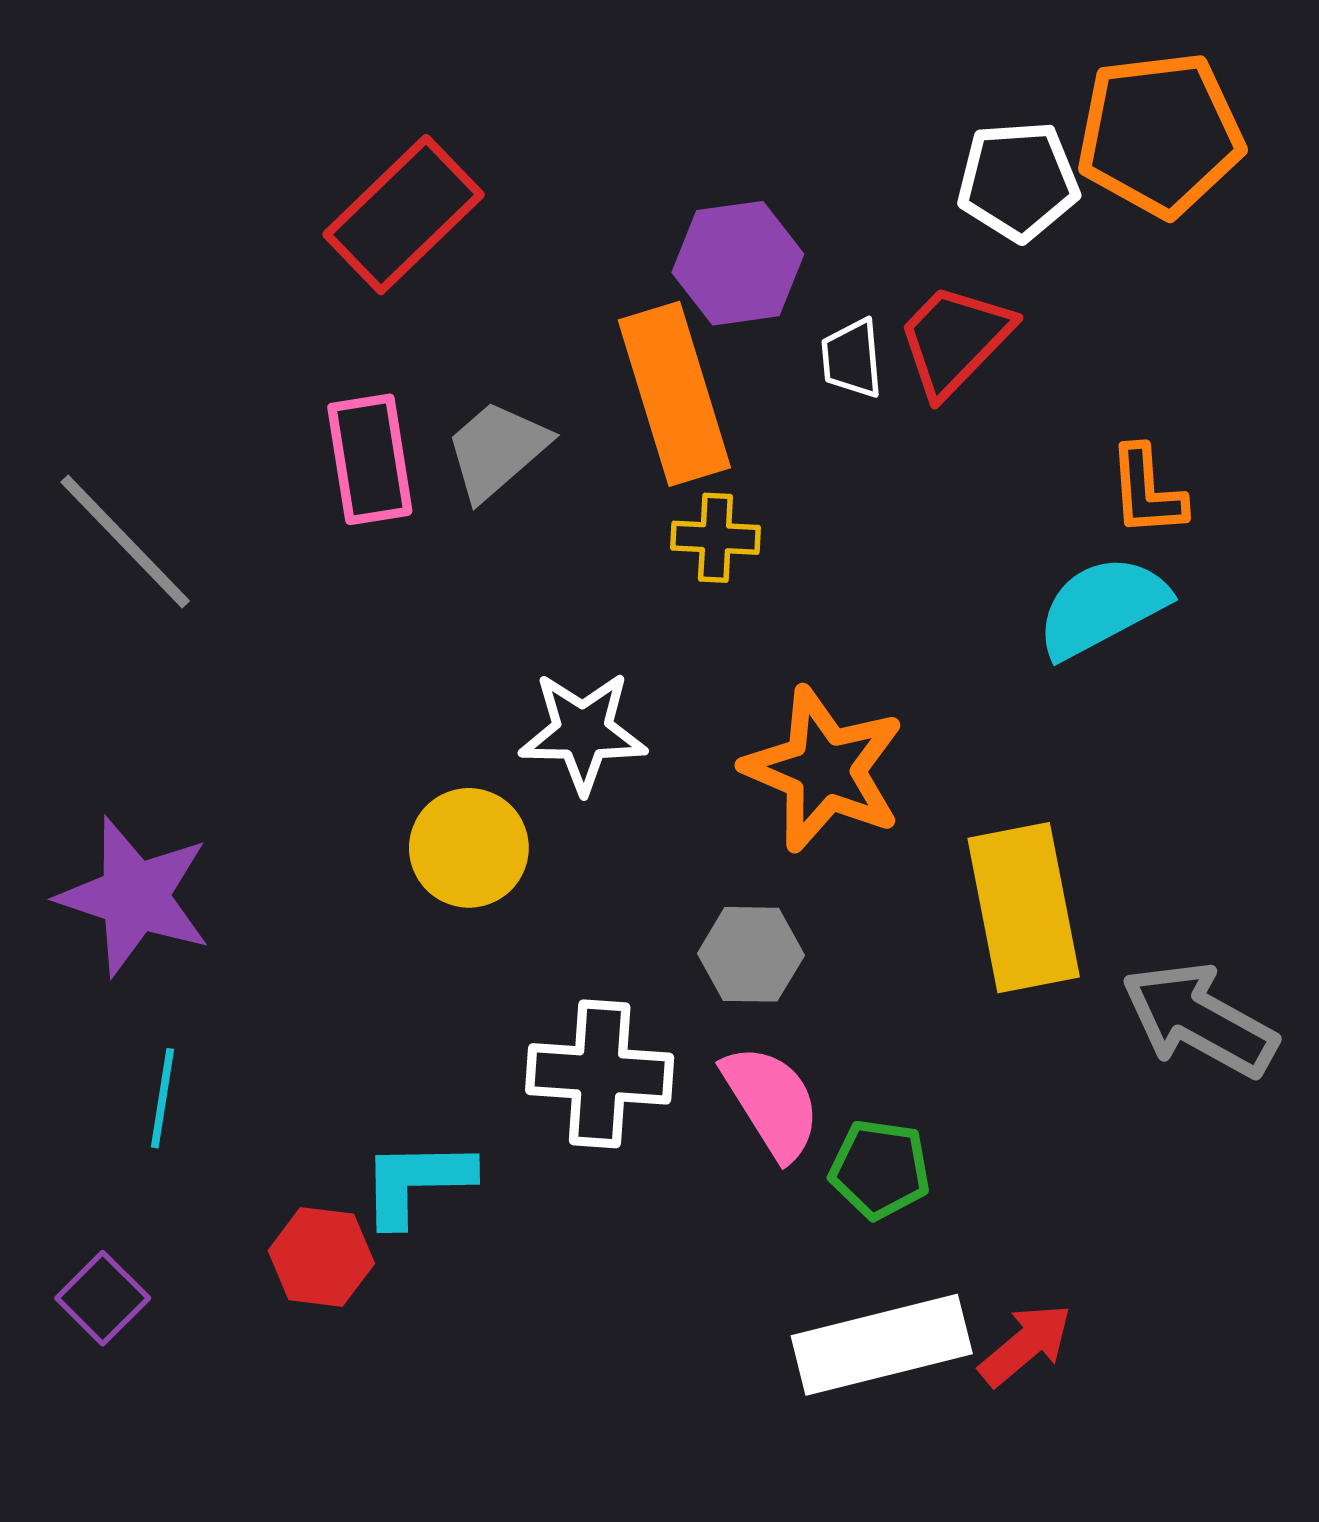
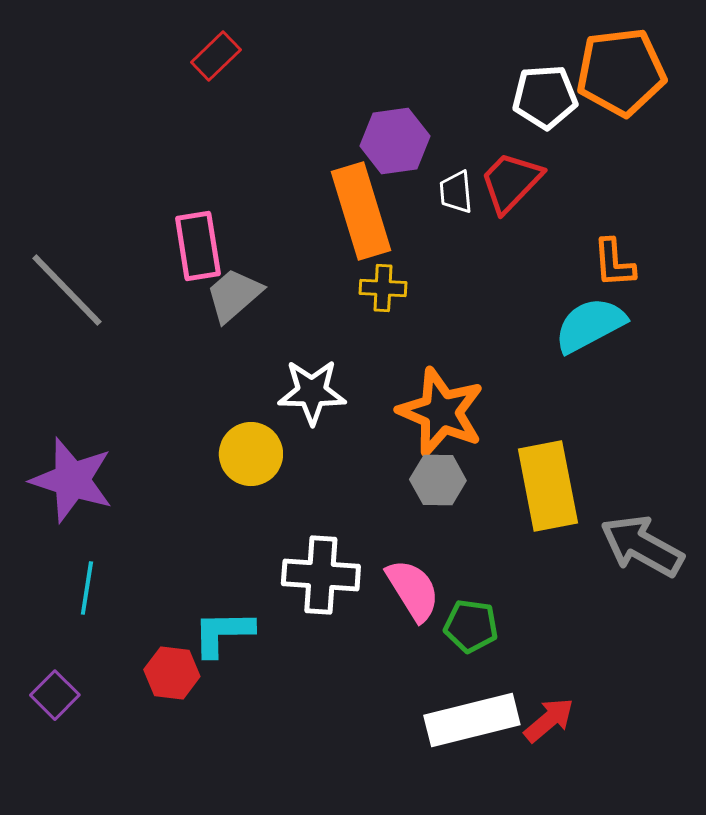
red rectangle: (403, 215) -> (216, 56), moved, size x0.6
gray trapezoid: (497, 450) -> (234, 295), moved
gray hexagon: (751, 954) -> (438, 480), moved

